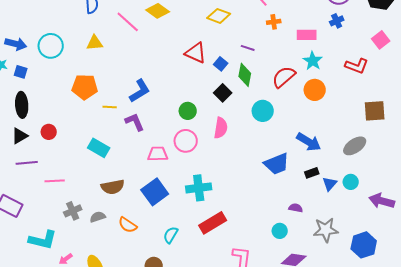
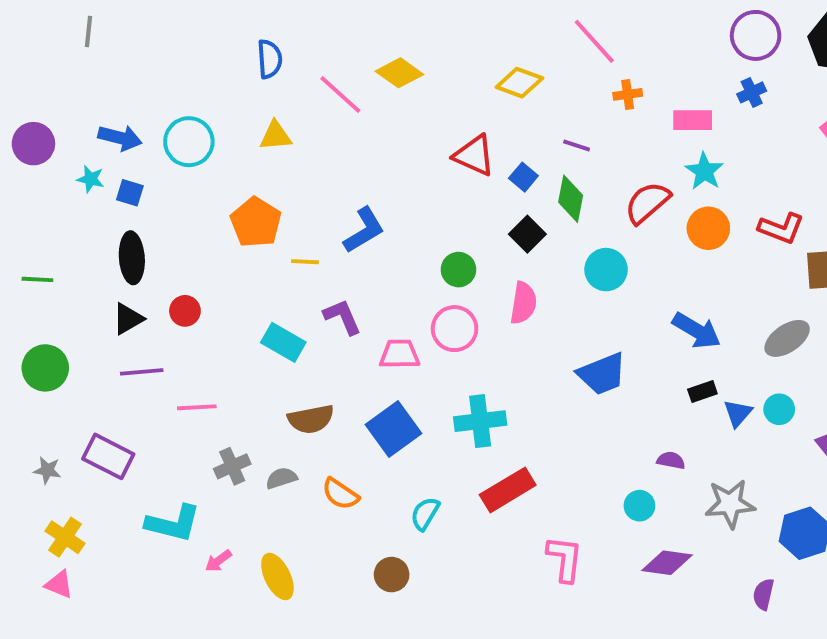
red L-shape: (357, 66) -> (781, 228), moved
orange pentagon: (85, 87) -> (256, 222), turned 30
purple L-shape: (135, 122) -> (342, 317), moved
blue trapezoid: (277, 164) -> (602, 374), moved

